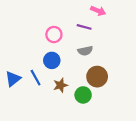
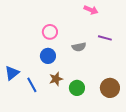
purple line: (84, 27) -> (105, 38), moved
brown circle: (97, 77) -> (110, 88), moved
blue line: (36, 78) -> (32, 85), moved

